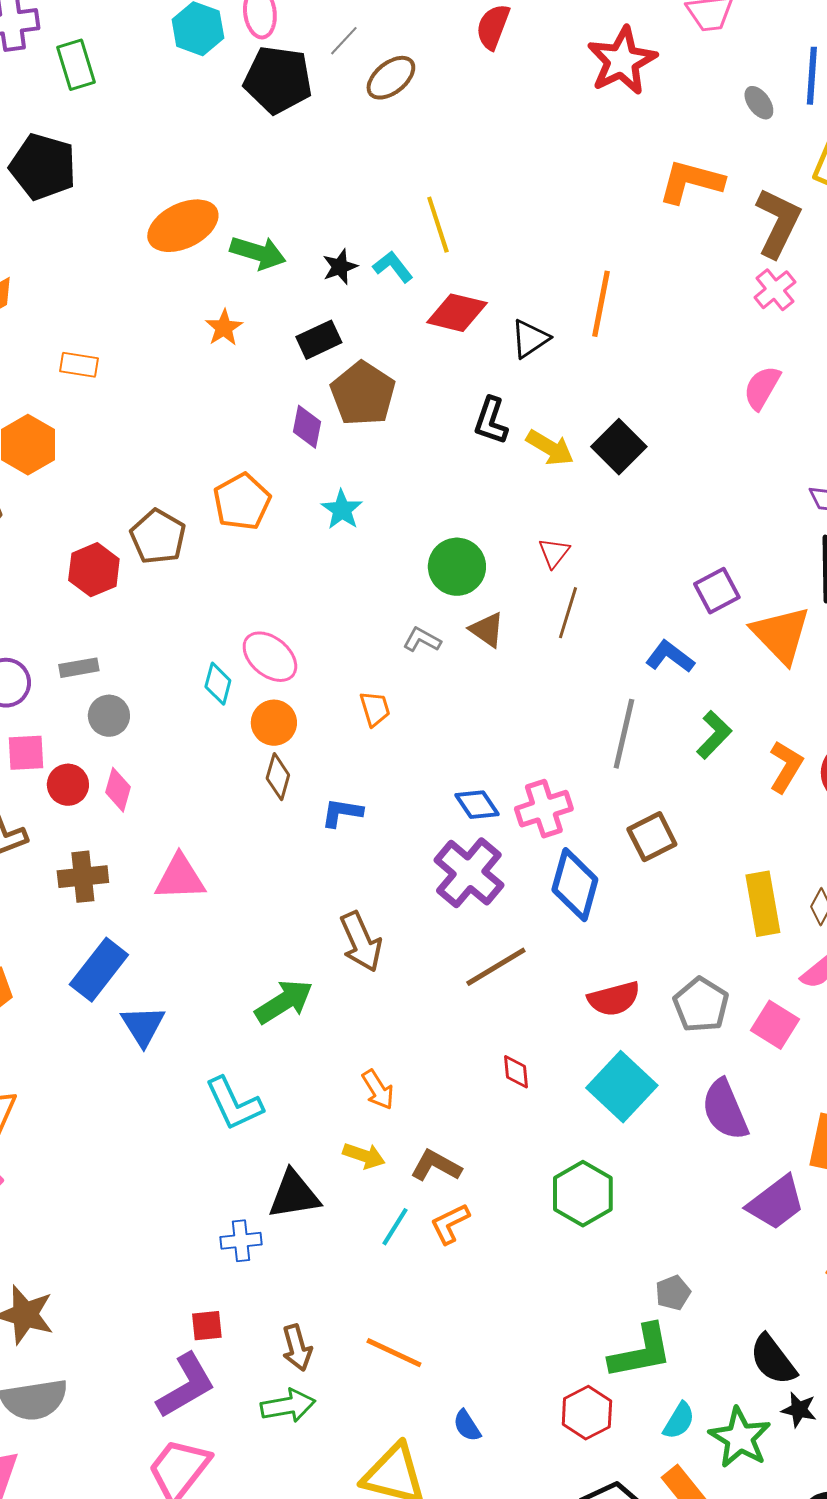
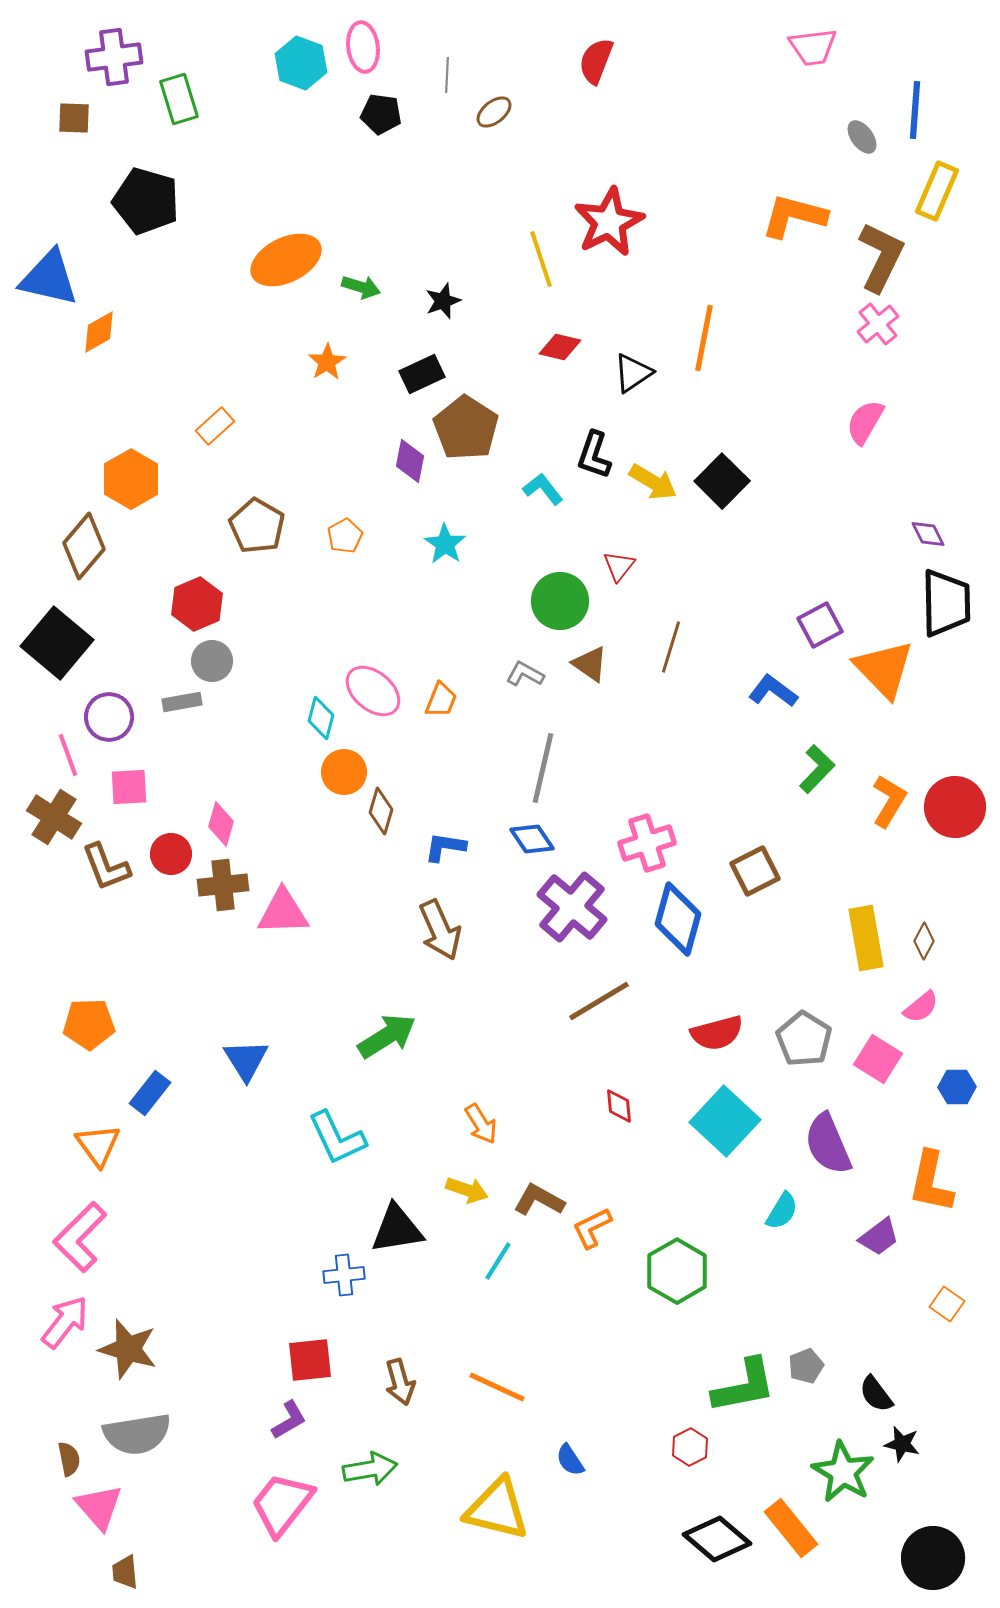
gray line: (344, 41) -> (447, 75), turned -40
red star: (622, 61) -> (609, 222), moved
brown ellipse: (391, 78) -> (494, 112), size x0.7
black pentagon: (278, 80) -> (381, 114), size x0.6
green arrow: (258, 253) -> (361, 287), size x0.7
cyan L-shape: (393, 267) -> (543, 489), moved
red diamond: (457, 313) -> (560, 347), size x0.7
orange rectangle: (79, 365) -> (215, 426), moved, turned -51
orange pentagon: (242, 502) -> (345, 536), size x0.6
brown pentagon: (158, 537) -> (257, 526), moved
red triangle: (554, 553) -> (619, 566), moved
orange trapezoid: (375, 709) -> (441, 700), moved, turned 39
gray circle: (109, 716) -> (212, 661), moved
orange circle: (274, 723) -> (344, 772), moved
gray line: (624, 734) -> (543, 768), moved
red circle: (68, 785) -> (171, 854), moved
blue diamond: (477, 805) -> (532, 839), moved
brown cross: (83, 877) -> (223, 885), moved
brown arrow: (361, 942) -> (440, 930), moved
blue rectangle: (99, 970) -> (150, 1093), moved, size x0.7
green hexagon: (583, 1194) -> (677, 1271), moved
purple trapezoid: (776, 1203) -> (879, 1237), size x0.7
orange L-shape: (450, 1224) -> (592, 1228), moved
gray pentagon: (673, 1293) -> (806, 1366), moved
red square: (207, 1326) -> (310, 1360), size x1.4
black semicircle: (773, 1360) -> (876, 1394), size x0.7
purple L-shape: (186, 1386) -> (289, 1420), size x0.6
green arrow: (288, 1406) -> (370, 1469), moved
red hexagon: (587, 1413) -> (690, 1447), size x0.7
cyan semicircle: (679, 1421) -> (782, 1211), moved

